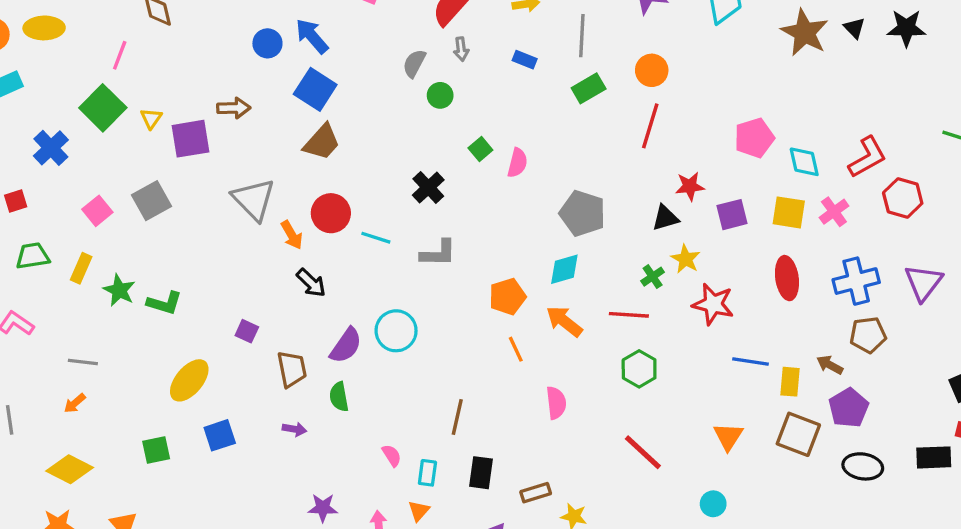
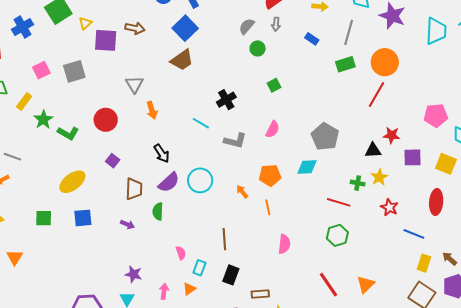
orange circle: (652, 70) -> (385, 62), size x1.4
pink semicircle: (517, 163) -> (273, 129), moved
black cross: (428, 187) -> (226, 100), moved
gray triangle: (254, 199) -> (134, 84), size x0.7
red circle: (331, 213) -> (106, 120), moved
green cross: (653, 277) -> (358, 183), turned 32
black arrow: (311, 283) -> (162, 153), moved
red star: (713, 304) -> (389, 207), size x0.7
orange arrow: (564, 321) -> (242, 192), moved, size x0.6
blue line: (751, 361) -> (414, 234), moved
brown line: (457, 417) -> (224, 239), turned -30
orange triangle: (728, 436) -> (366, 284), moved

